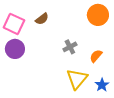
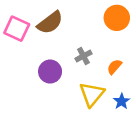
brown semicircle: (42, 19) -> (50, 23), size x1.6
purple circle: (15, 49) -> (50, 72), moved

